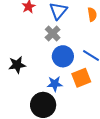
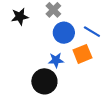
black star: (17, 65) -> (20, 17), moved

